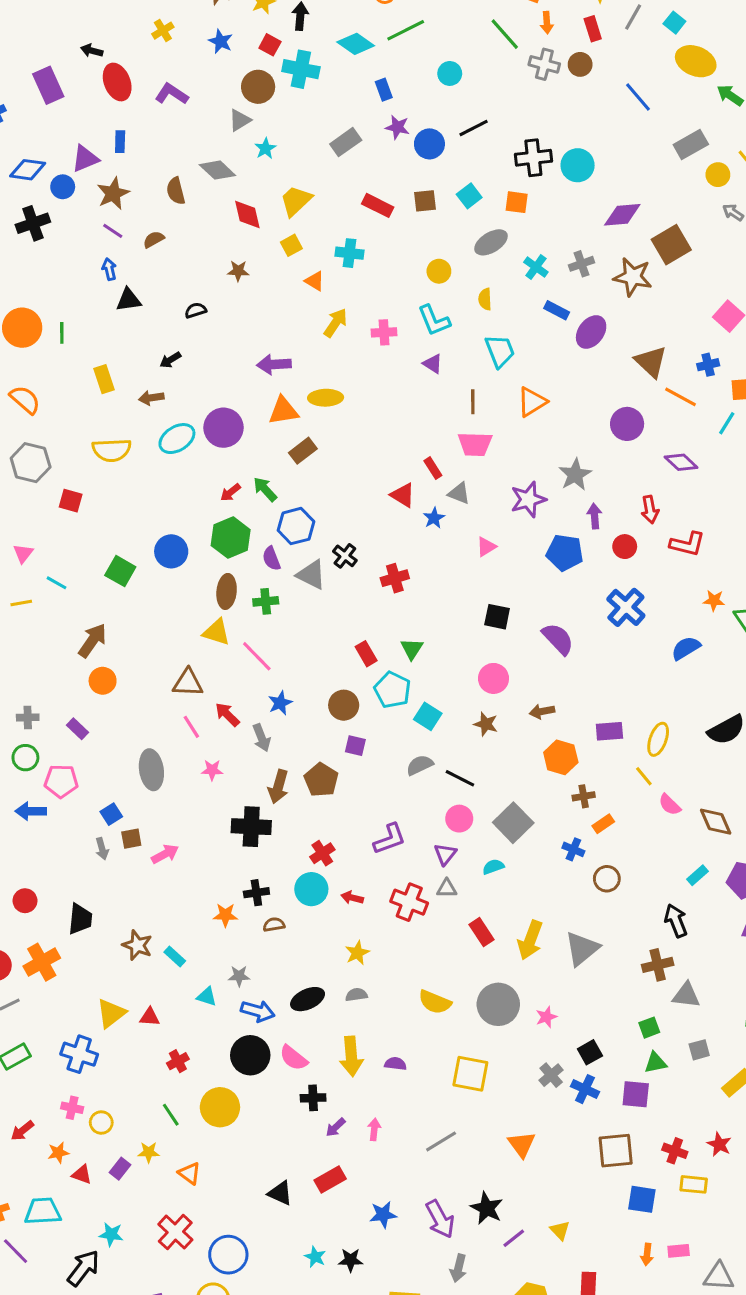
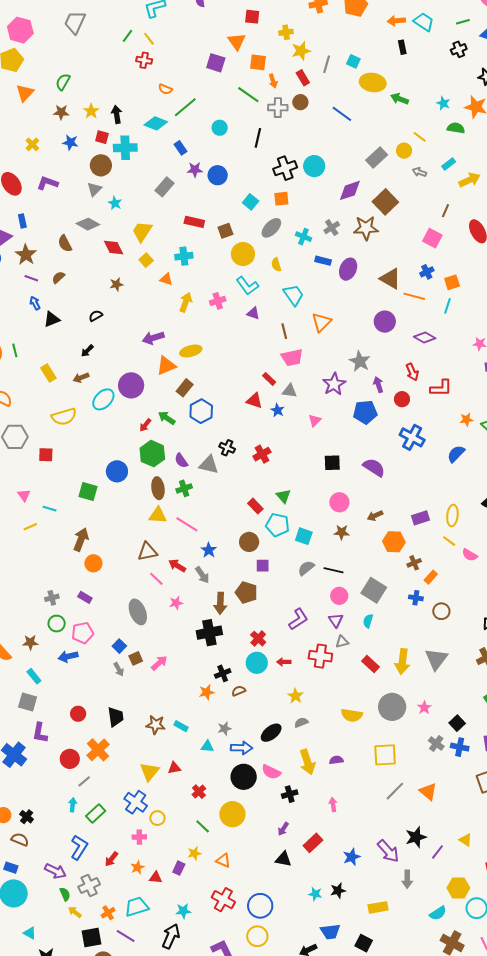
black line: (474, 128) -> (258, 138), moved, turned -36
gray rectangle: (691, 145) -> (377, 158), moved
brown square: (425, 201) -> (225, 231), moved
yellow circle: (439, 271) -> (243, 254), size x1.5
blue hexagon: (296, 526) -> (201, 411), moved
cyan semicircle: (493, 867) -> (368, 621), turned -40
blue cross: (79, 1054) -> (136, 802), turned 30
yellow circle: (101, 1123) -> (157, 818), moved
purple arrow: (336, 1127) -> (283, 829), moved
gray line: (441, 1141) -> (395, 791), moved
black star: (487, 1208) -> (416, 837), turned -30

